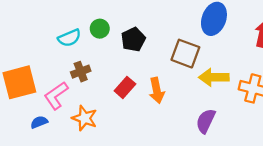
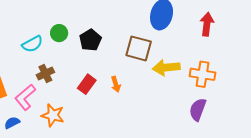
orange arrow: (157, 90) -> (116, 84), size x0.7
purple semicircle: (206, 121) -> (198, 110), moved

